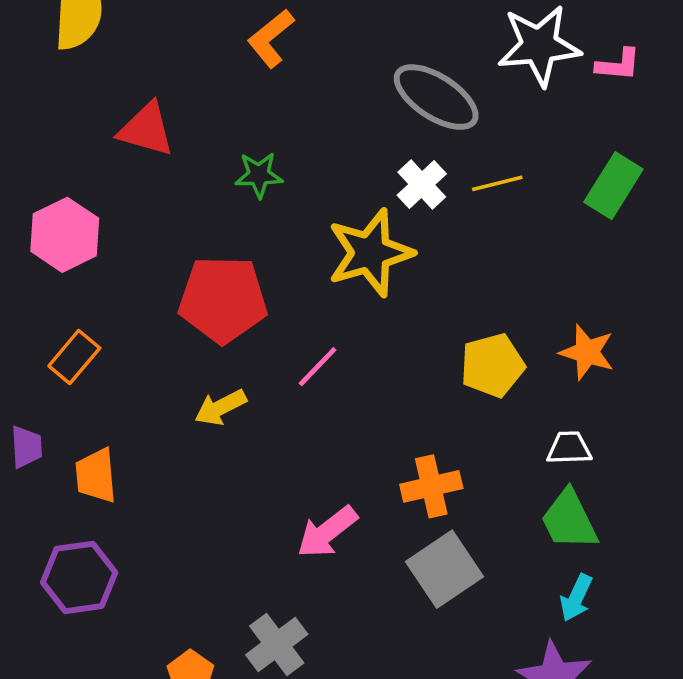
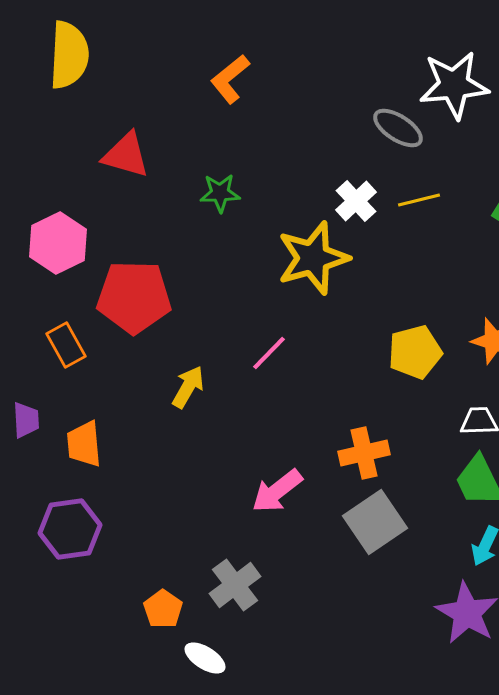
gray ellipse: (436, 97) -> (398, 128), moved, size x0.7
red pentagon: (223, 299) -> (134, 297), moved
orange rectangle: (74, 357) -> (66, 345), turned -69
yellow arrow: (220, 407) -> (188, 387), turned 147

